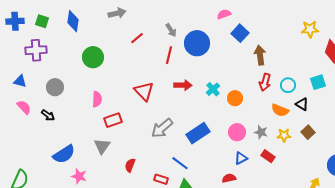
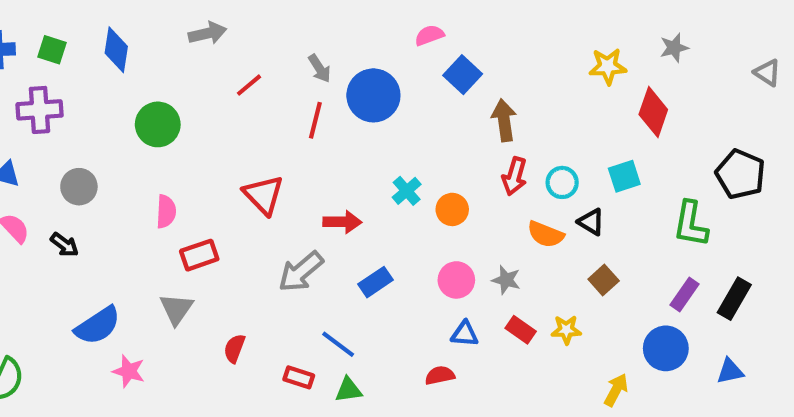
red arrow: (183, 85) -> (342, 222), moved
blue rectangle: (198, 133) -> (375, 282), size x0.7
yellow star: (284, 135) -> (566, 330), moved
blue triangle: (241, 158) -> (465, 334), turned 32

